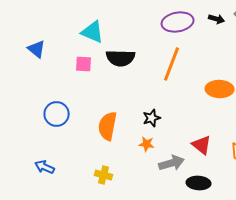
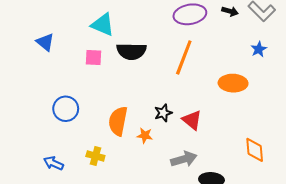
orange star: (147, 144) -> (145, 135), moved
red triangle: (202, 145) -> (192, 120), moved
yellow cross: (104, 175) -> (95, 156), moved

